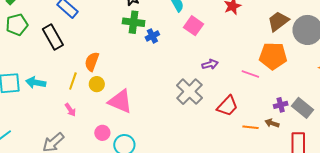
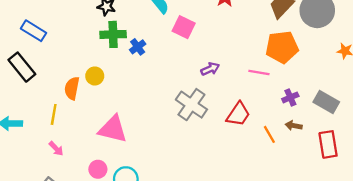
yellow circle: (97, 84) -> (95, 76), moved
purple cross: (281, 105) -> (290, 97), moved
orange line: (251, 127) -> (269, 134), turned 63

